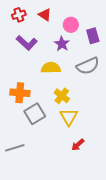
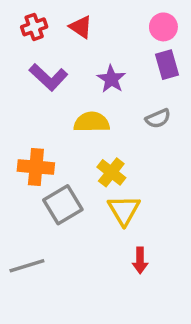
pink circle: (71, 25) -> (163, 27), moved
gray semicircle: (88, 66) -> (158, 119), size x0.6
red arrow: (78, 145) -> (140, 260), turned -48

